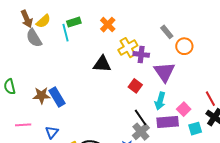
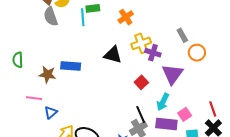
blue rectangle: (57, 97) -> (71, 66), moved, turned -66
pink line: (23, 125) -> (34, 98), moved

